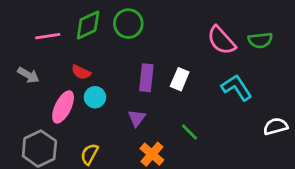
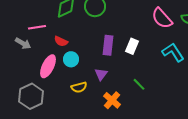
pink line: (48, 36) -> (37, 27), moved
yellow semicircle: (89, 154) -> (79, 87), moved, turned -133

